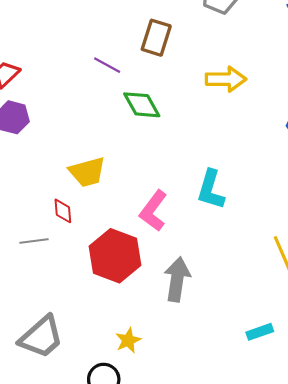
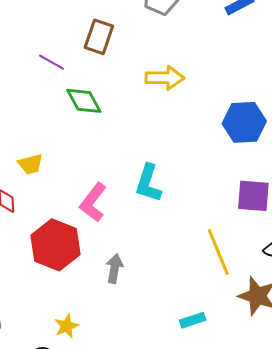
yellow trapezoid: (87, 172) -> (30, 164), size x0.7
gray arrow: (177, 279) -> (114, 269), size x0.7

